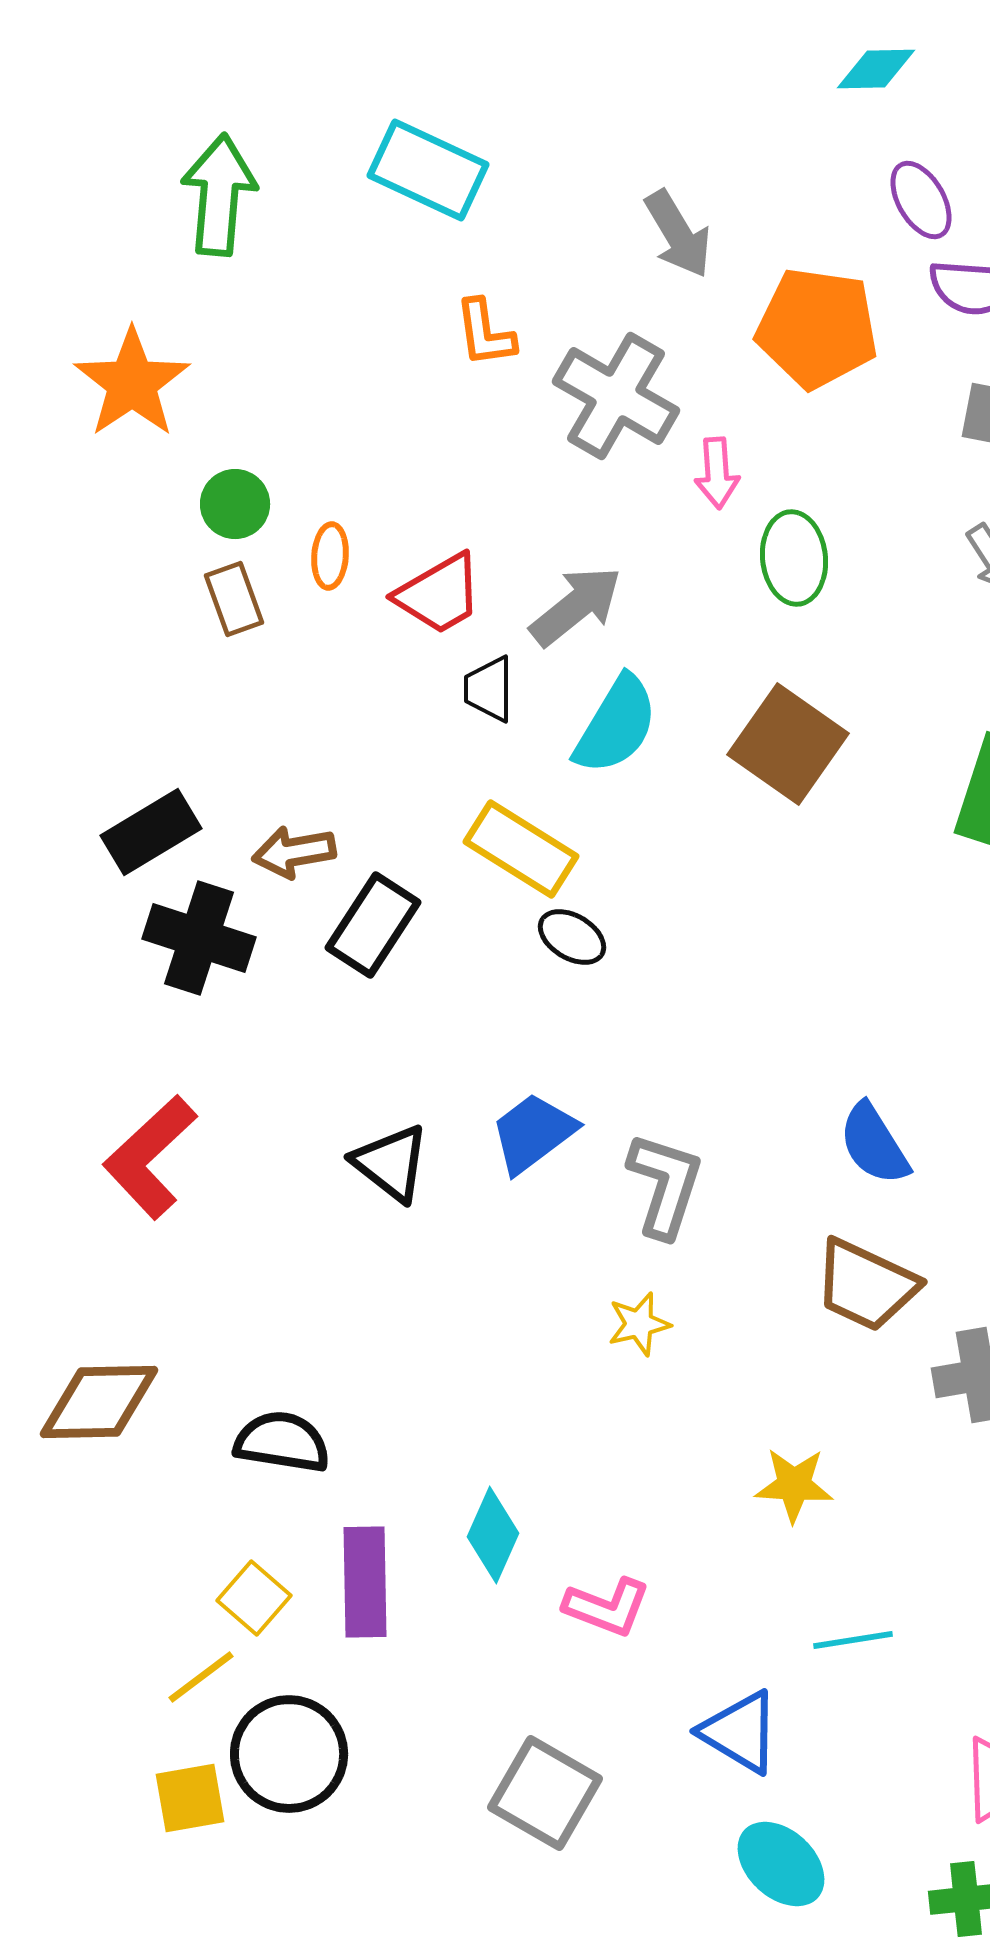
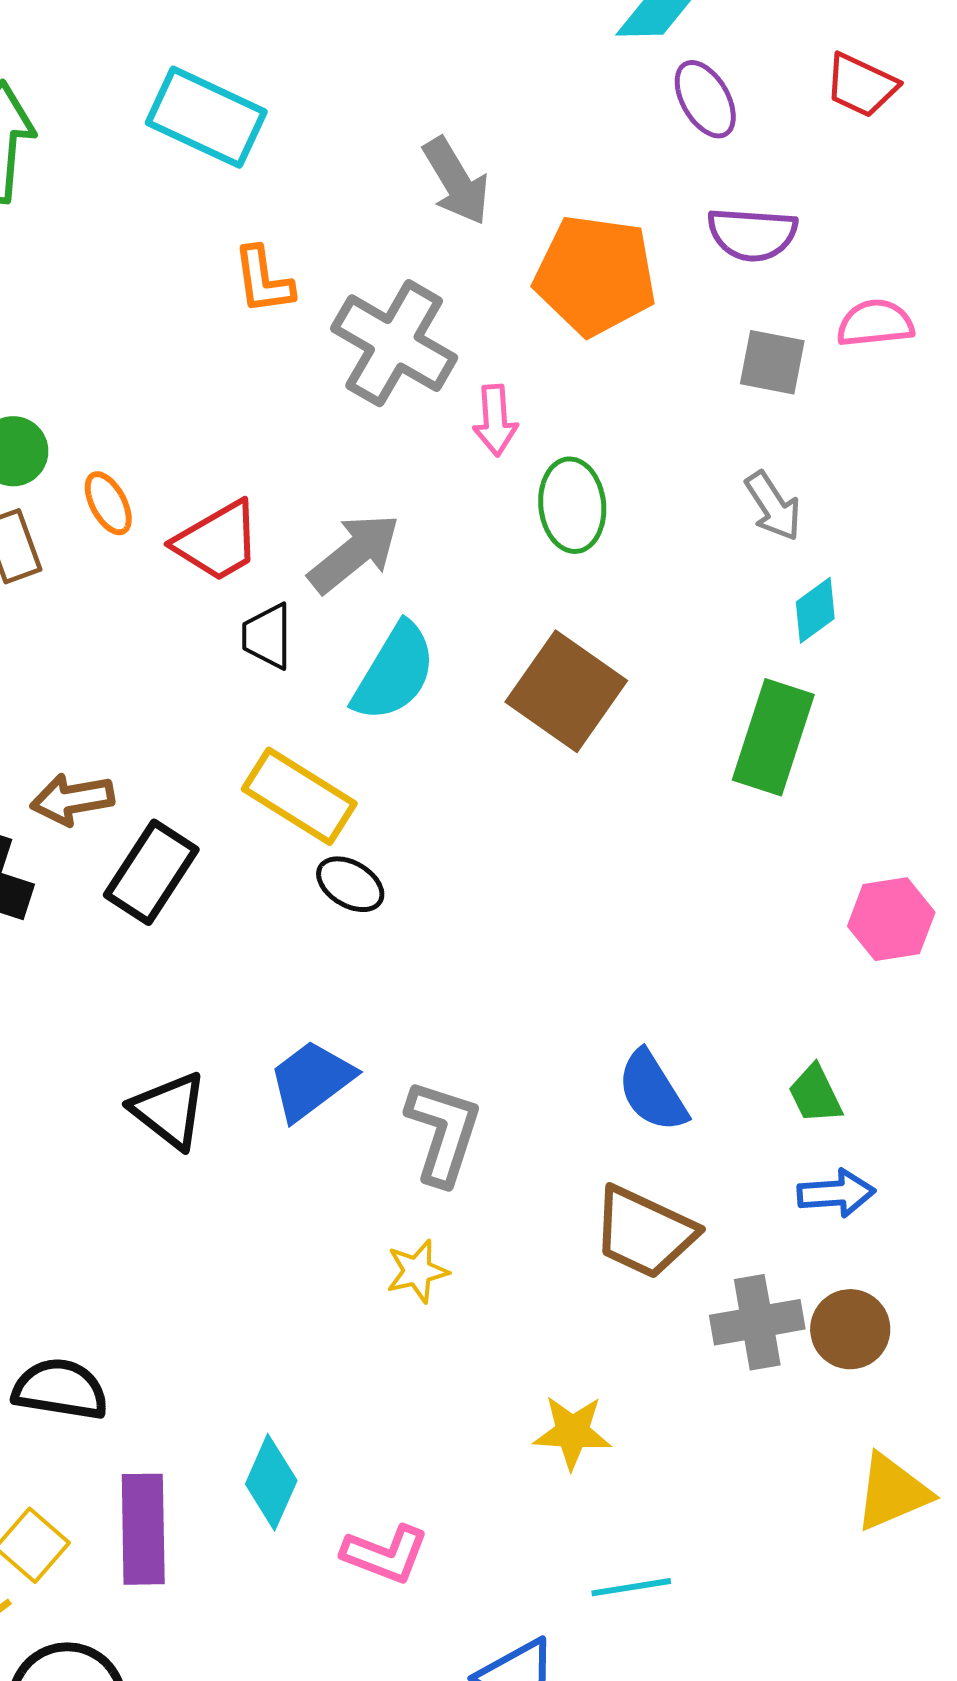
purple ellipse: (921, 200) -> (705, 99), moved
orange ellipse: (330, 556) -> (108, 503), turned -32

